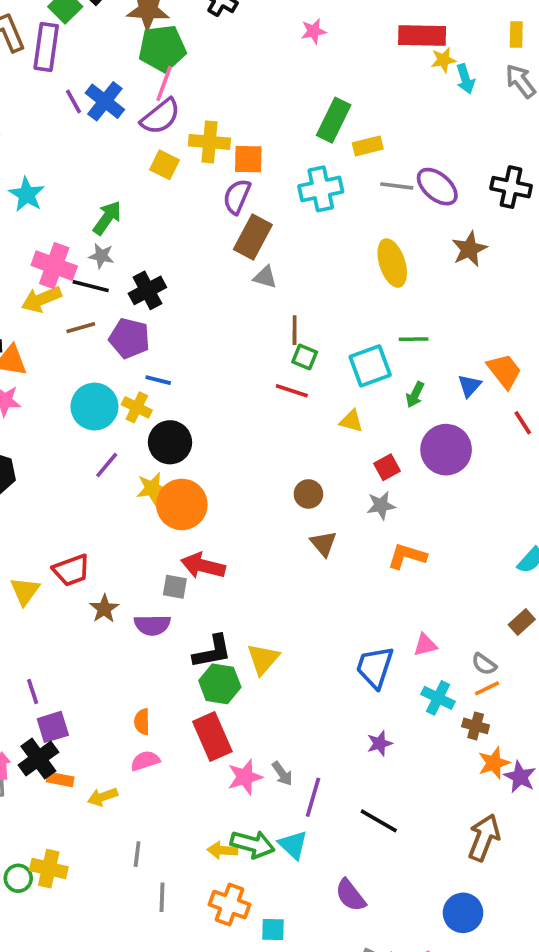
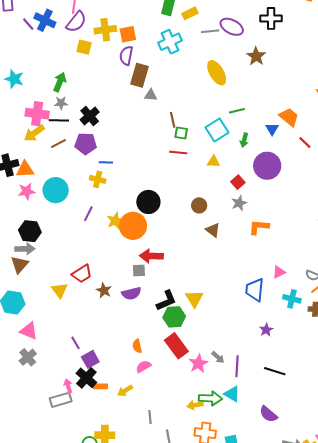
cyan circle: (94, 407) -> (56, 190), moved
black circle: (170, 442) -> (148, 202), moved

